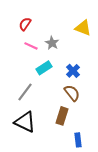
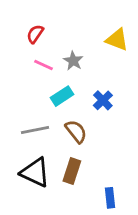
gray line: (25, 92) -> (35, 130), turned 42
brown semicircle: (72, 93) -> (76, 131), moved
brown rectangle: (62, 116) -> (72, 171), moved

